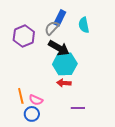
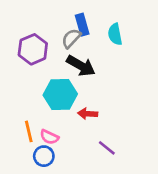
blue rectangle: (60, 18) -> (82, 25), turned -42
cyan hexagon: (65, 64) -> (60, 94), moved
purple line: (78, 108) -> (107, 148), turned 40

